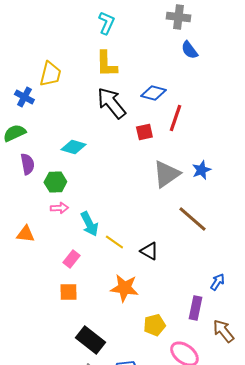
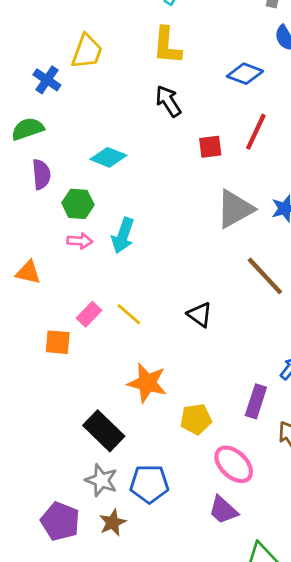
blue diamond: (153, 93) -> (245, 74), moved
black arrow: (111, 103) -> (168, 101), size x0.7
cyan arrow: (89, 224) -> (123, 235), moved, turned 40
yellow line: (114, 242) -> (129, 314), moved
orange star: (124, 288) -> (147, 383), moved
orange square: (68, 292) -> (58, 342), moved

